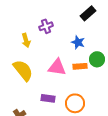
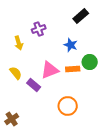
pink triangle: (57, 67) -> (50, 70), turned -30
yellow semicircle: (23, 70) -> (16, 73), size x0.6
purple rectangle: (48, 98) -> (34, 85), moved, turned 32

